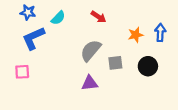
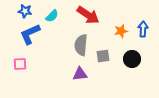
red arrow: (99, 17) -> (88, 15), size x1.6
gray semicircle: (91, 51) -> (81, 45), turned -35

